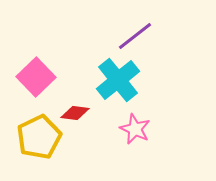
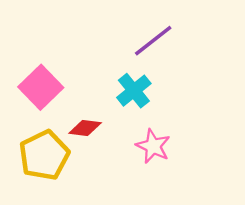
cyan cross: (118, 80) -> (134, 91), size x0.7

